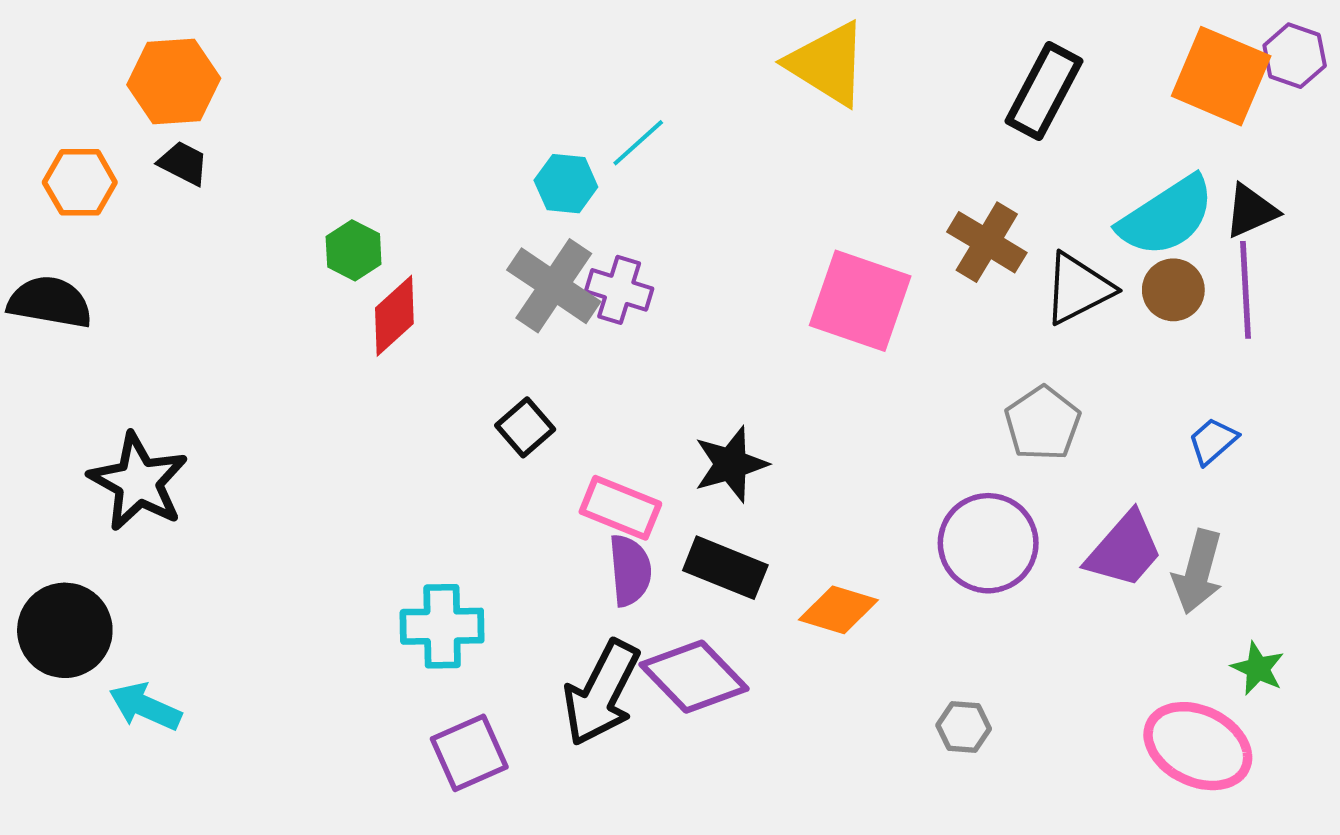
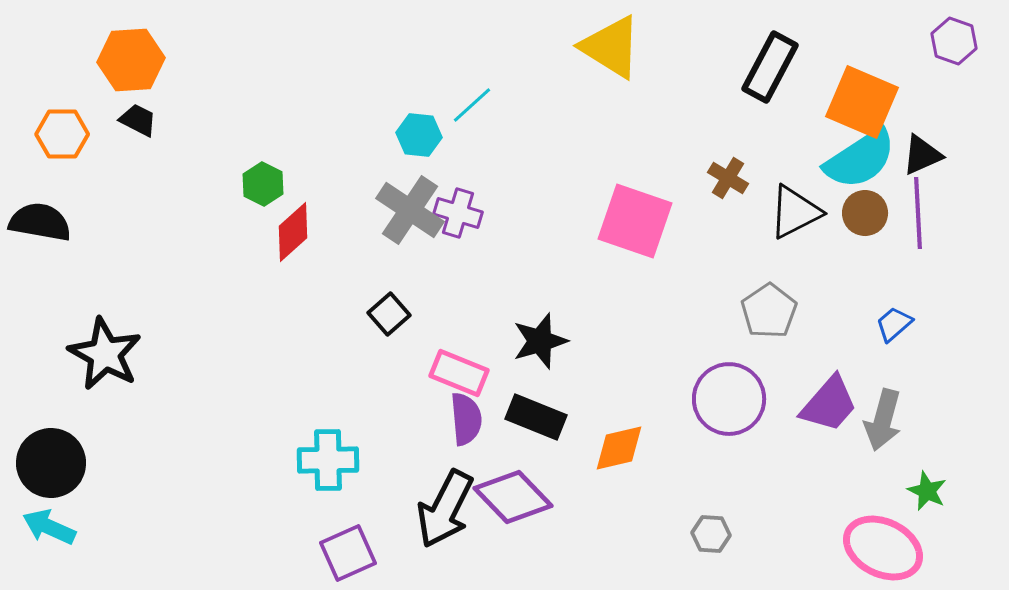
orange square: (1221, 76) -> (862, 102), moved
brown cross: (987, 242) -> (728, 178), size x0.7
orange diamond: (838, 610) -> (619, 448), turned -30
cyan arrow: (145, 707) -> (49, 527), moved

